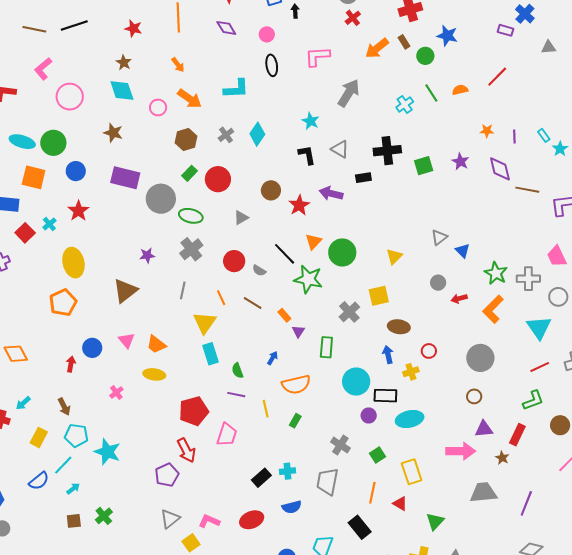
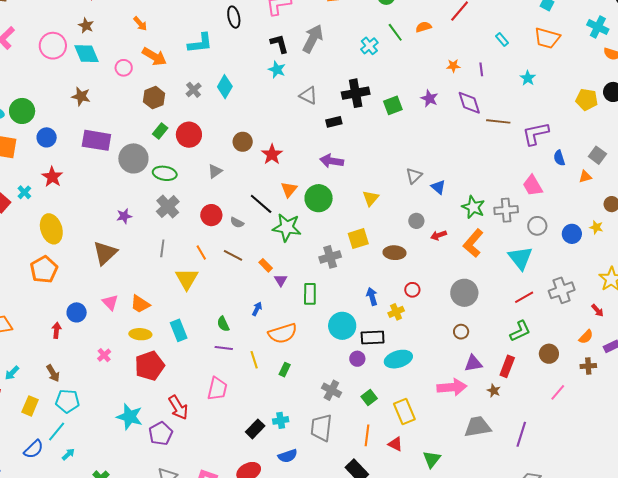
pink circle: (70, 97) -> (53, 46), moved
cyan rectangle: (544, 135) -> (502, 40), moved
black L-shape: (307, 155) -> (279, 44), moved
purple arrow: (331, 193) -> (332, 161), moved
gray cross: (349, 312) -> (330, 257), turned 30
brown ellipse: (399, 327) -> (394, 253), moved
cyan rectangle: (211, 354) -> (179, 330), moved
red pentagon: (194, 411) -> (150, 366), moved
cyan star: (107, 452) -> (130, 417), moved

